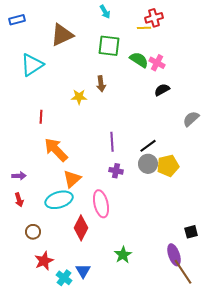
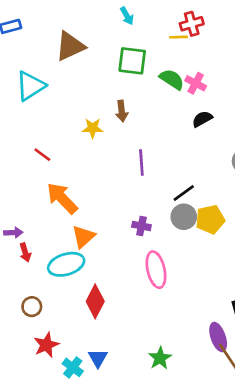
red line: (41, 117) -> (42, 155), turned -56
purple line: (112, 142) -> (141, 163), moved
red arrow: (19, 200) -> (25, 252), moved
pink ellipse: (101, 204) -> (156, 270), moved
green star: (123, 255) -> (160, 358), moved

